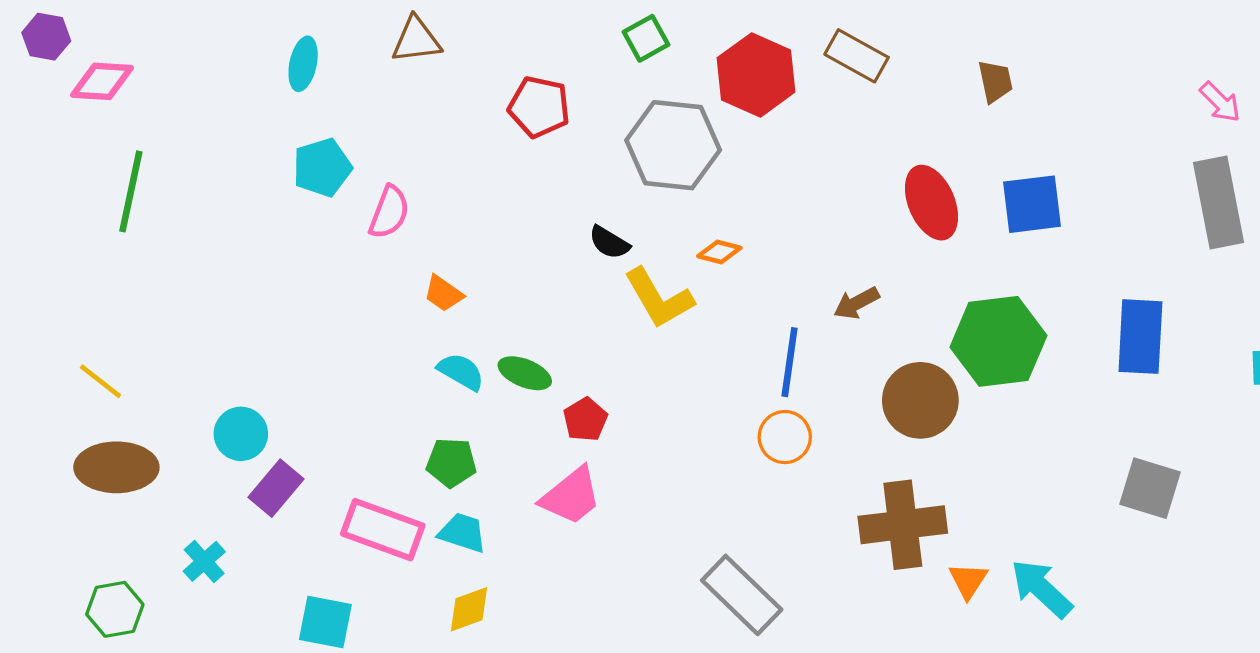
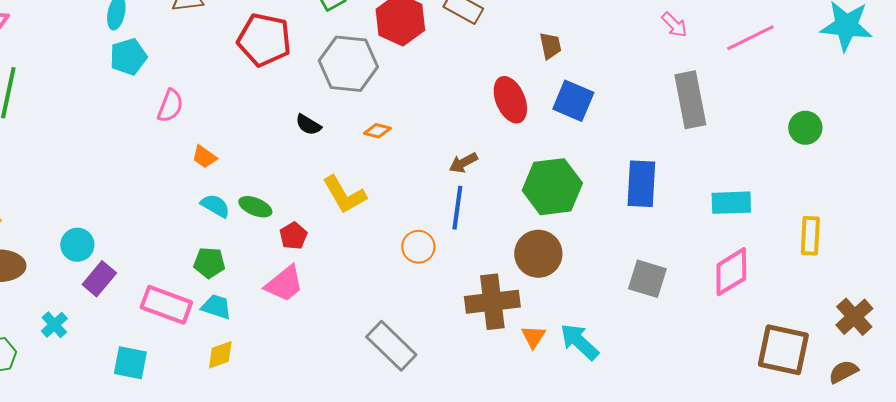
brown trapezoid: (995, 81) -> (550, 46), moved
pink arrow: (1220, 102) -> (674, 25), moved
red pentagon: (539, 107) -> (264, 40), size x1.4
cyan pentagon: (322, 167) -> (128, 57), moved
blue square: (1032, 204) -> (573, 101), turned 30
yellow L-shape: (659, 298) -> (344, 195), moved
blue line: (790, 362) -> (457, 208), moved
brown circle: (920, 400) -> (538, 254), moved

